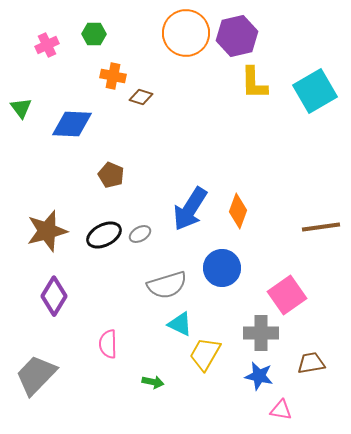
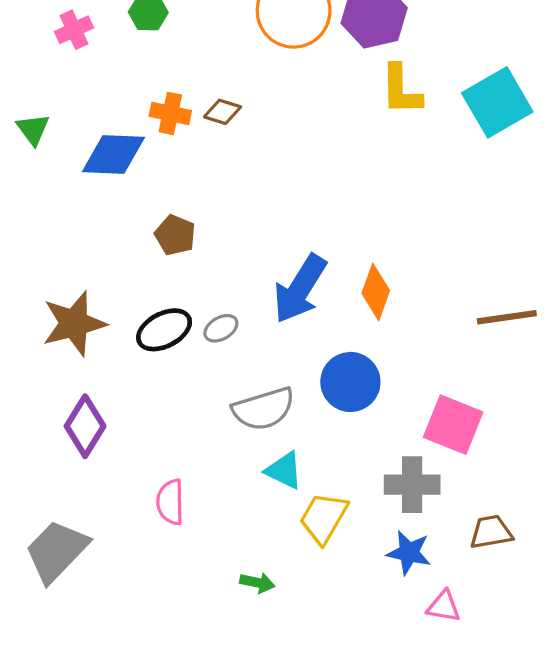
orange cross: (113, 76) -> (170, 113), moved
pink square: (287, 295) -> (453, 425), turned -33
green arrow: (153, 382) -> (257, 583), moved

